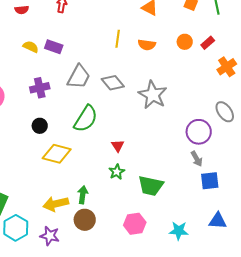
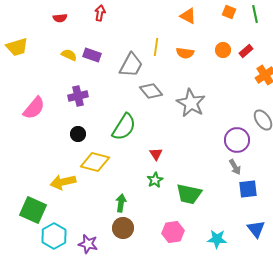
gray trapezoid: (79, 77) -> (131, 65), moved
yellow arrow: (56, 204) -> (63, 182), moved
blue triangle: (218, 221) -> (256, 229), turned 48

